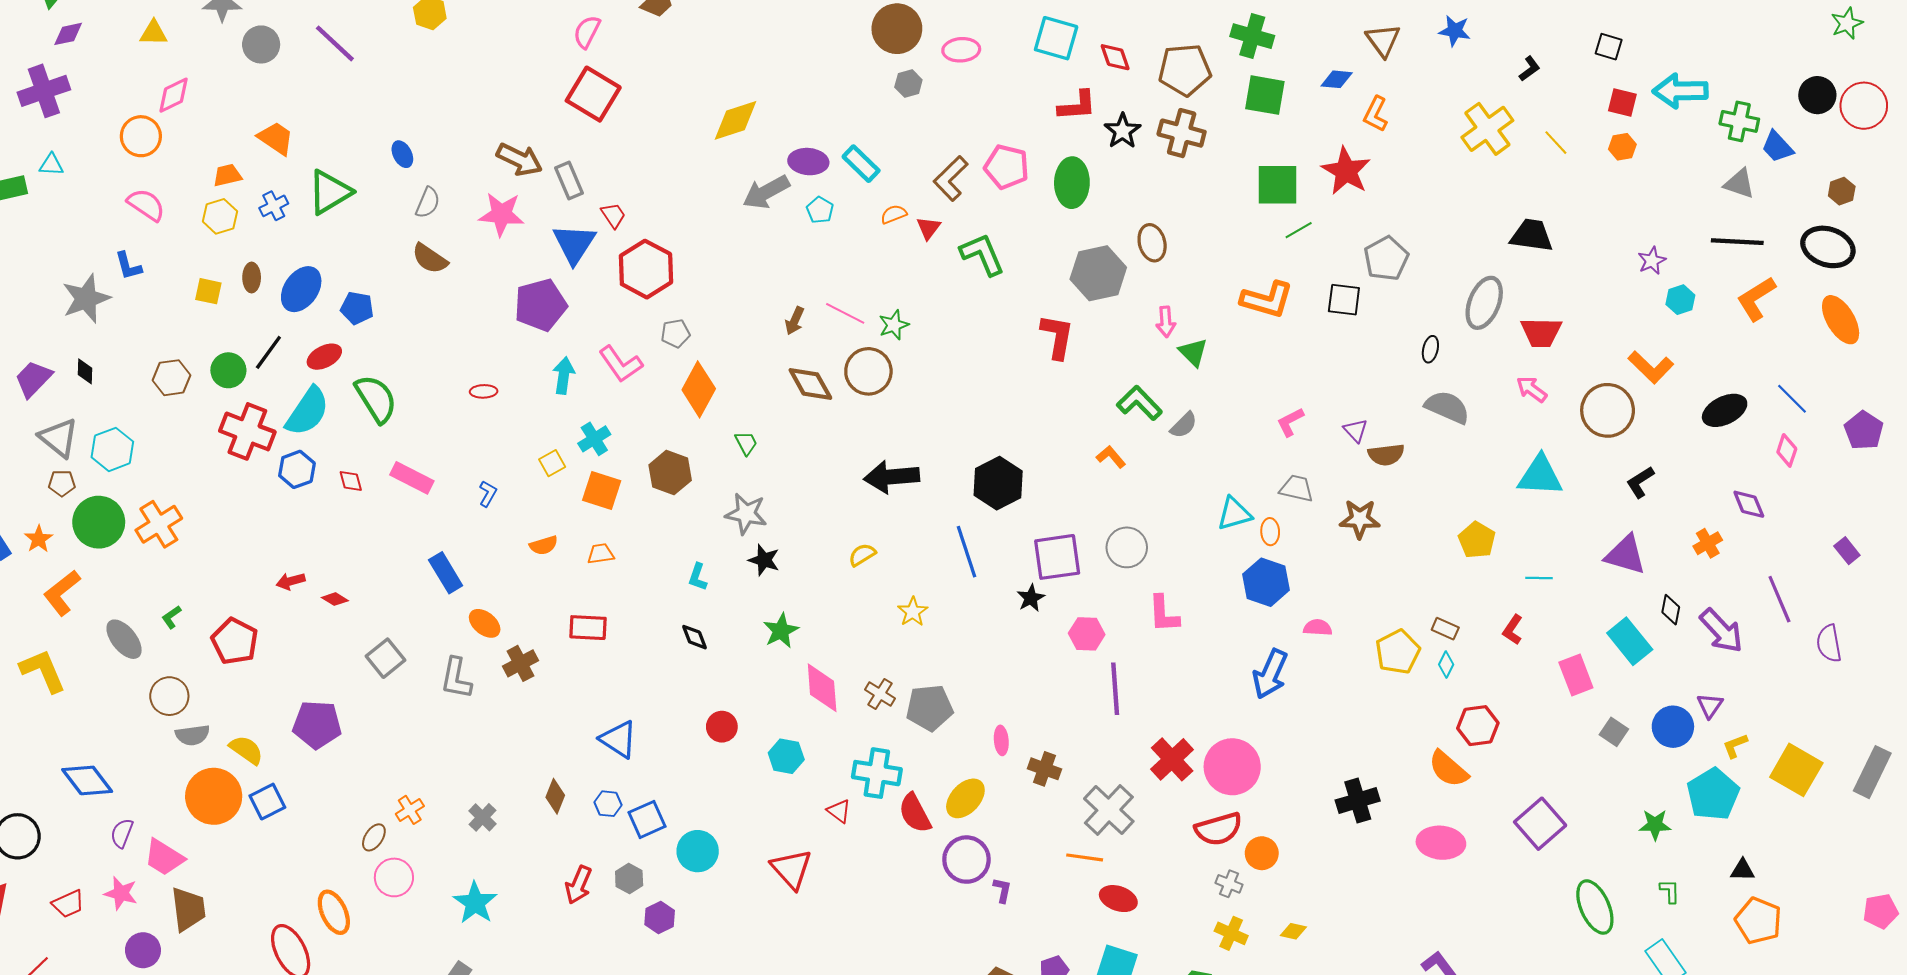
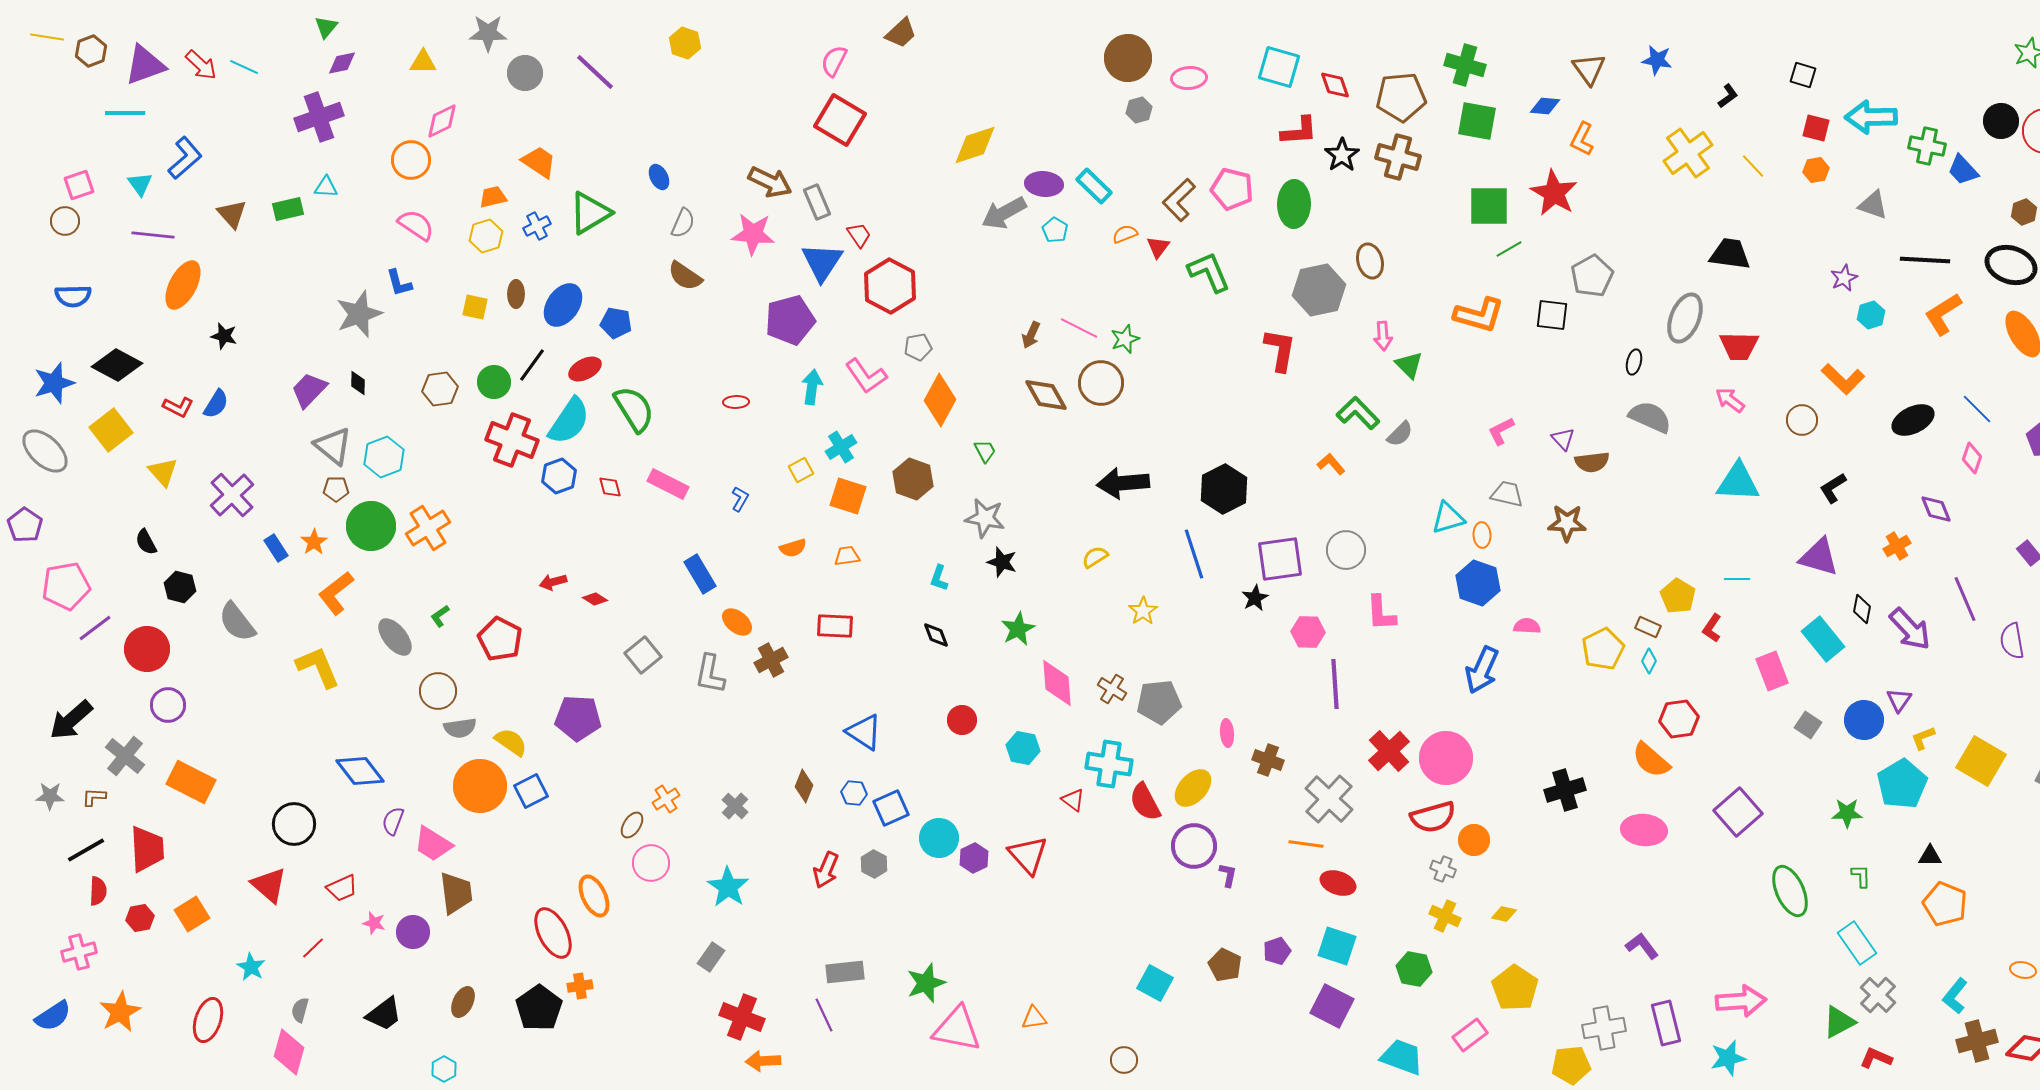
gray triangle: (1739, 184) -> (1873, 205), moved
brown circle: (1608, 410) -> (1802, 420), size x0.6
yellow pentagon: (1477, 540) -> (1678, 596), moved
pink star: (121, 893) -> (374, 923), moved, size x0.7
purple hexagon: (660, 918) -> (974, 858), moved

